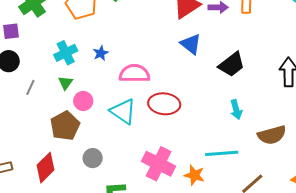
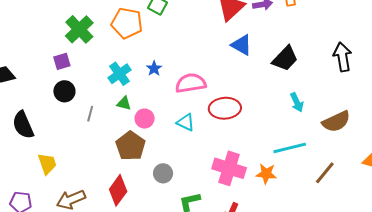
green triangle: (65, 83) -> (124, 103), turned -42
cyan triangle: (123, 111) -> (186, 122), size x0.7

